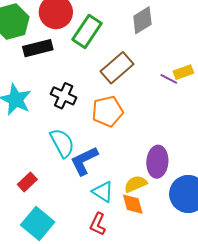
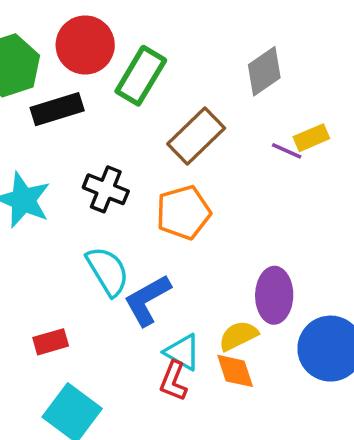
gray diamond: (142, 20) -> (264, 71), moved
red rectangle: (27, 182) -> (51, 342), turned 30
red L-shape: (98, 224) -> (173, 381), moved

